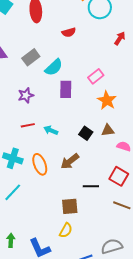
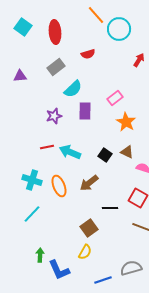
gray rectangle: (31, 57) -> (56, 67), moved
purple star: (26, 95) -> (54, 116), moved
cyan arrow: (51, 130) -> (70, 152), size x1.5
brown triangle: (108, 130) -> (127, 152), turned 32
brown square: (70, 206) -> (89, 228), turned -30
green arrow: (11, 240) -> (40, 255), moved

